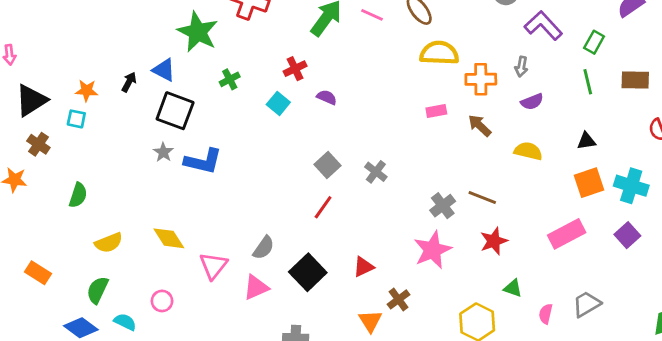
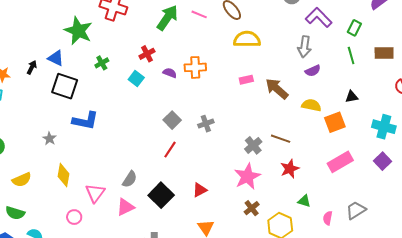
gray arrow: (521, 67) -> (304, 47), size x1.5
orange cross: (481, 79) -> (195, 67), moved
brown arrow: (480, 126) -> (277, 89), size x1.4
gray star: (163, 152) -> (49, 139), moved
gray cross: (376, 172) -> (206, 124), turned 35
orange square: (589, 183) -> (335, 122), moved
yellow diamond: (169, 238) -> (63, 175), turned 45
green semicircle: (97, 290) -> (15, 213), turned -96
brown cross: (398, 299) -> (252, 208), moved
pink circle: (162, 301) -> (74, 217), moved

